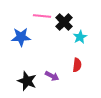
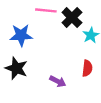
black star: (27, 81) -> (16, 68), moved

